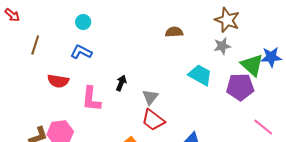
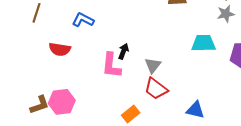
cyan trapezoid: (200, 75) -> (203, 43), turned -30
pink L-shape: (91, 99) -> (111, 65), moved

